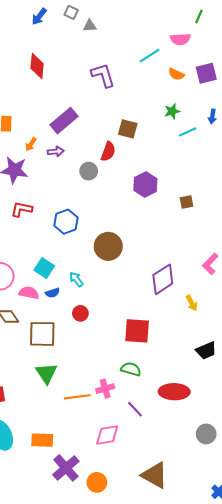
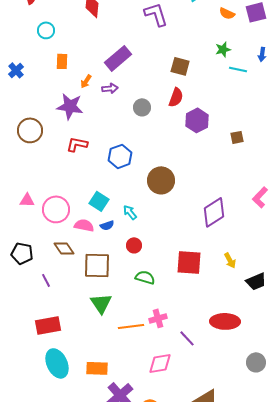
cyan line: (188, 132) -> (238, 69), turned 36
red semicircle: (108, 152) -> (176, 97), moved
yellow arrow: (192, 303) -> (230, 260), moved
green semicircle: (131, 369) -> (145, 277), moved

